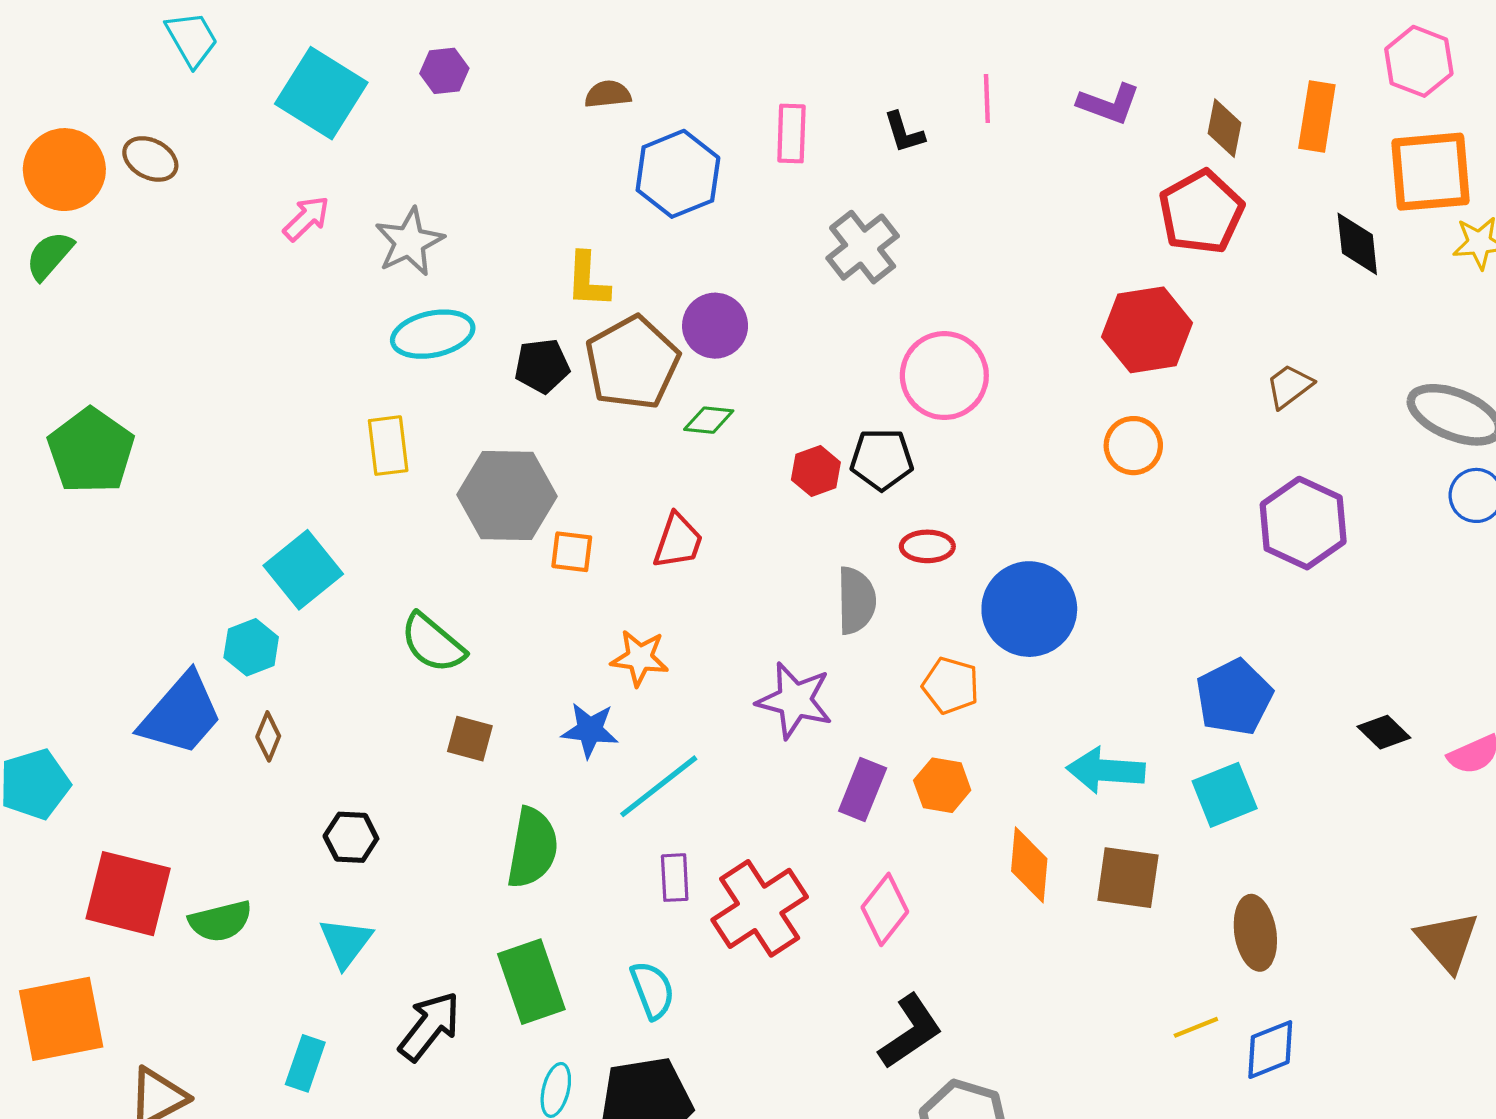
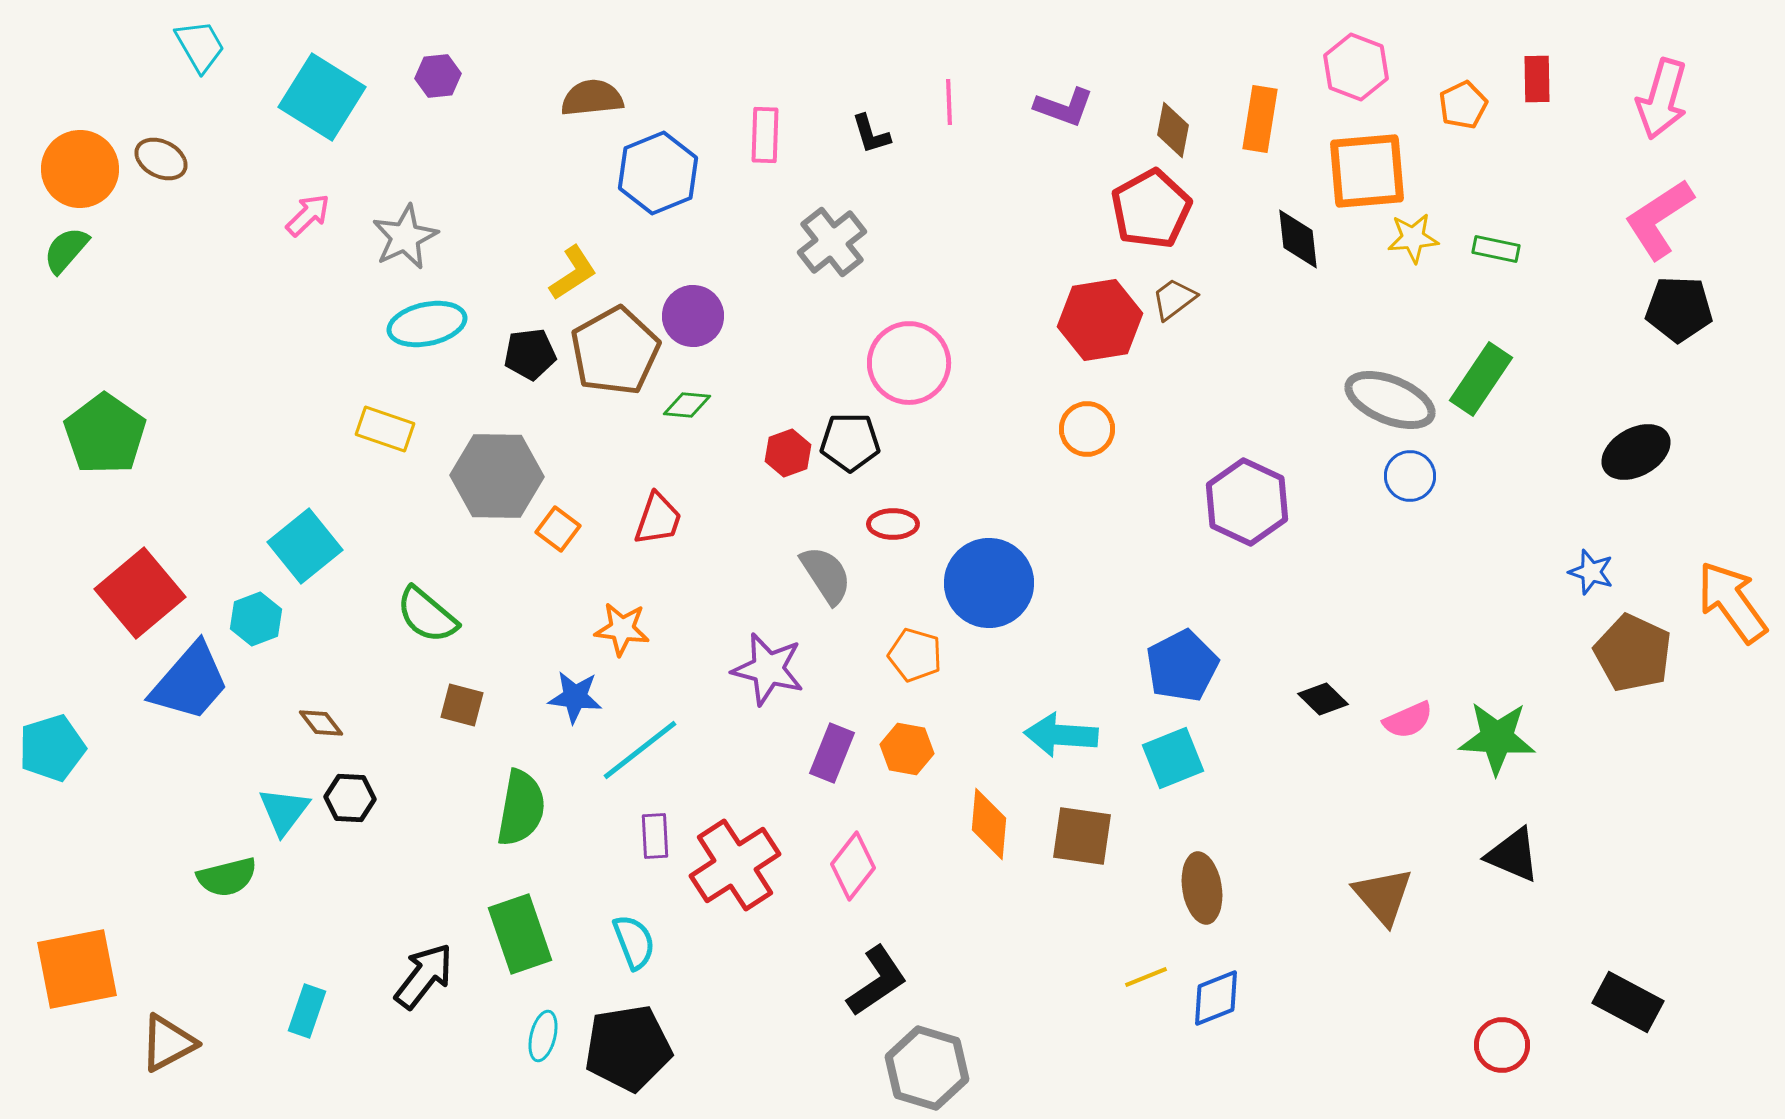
brown semicircle: (608, 94) -> (592, 98), size x1.4
yellow L-shape: (588, 280) -> (573, 273), turned -126
brown trapezoid: (1289, 386) -> (1174, 299), moved
yellow rectangle: (388, 446) -> (385, 429), turned -64
orange square: (572, 552) -> (558, 529), turned 30
gray semicircle: (856, 601) -> (826, 575), turned -32
brown diamond: (268, 736) -> (321, 723), moved, turned -60
red square: (128, 894) -> (140, 593), moved, turned 36
cyan triangle: (346, 942) -> (284, 811), moved

